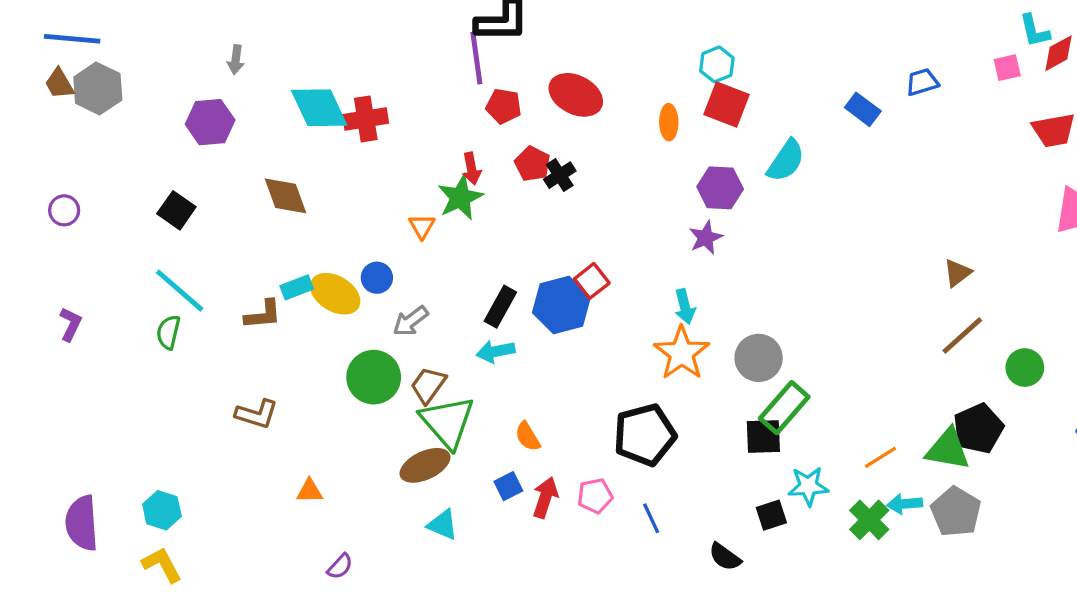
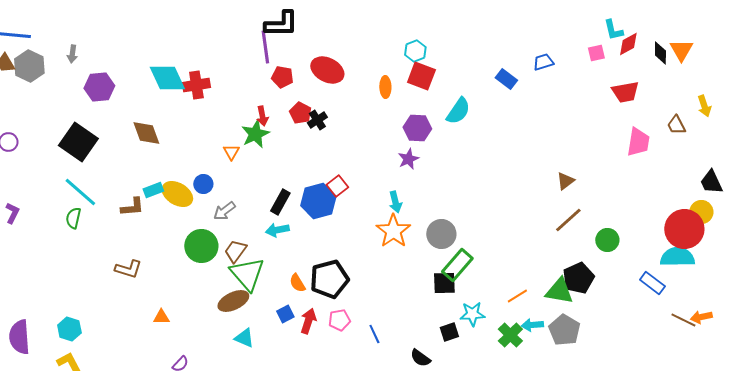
gray arrow: (236, 60) -> (72, 54), moved
black square: (176, 210) -> (78, 142), size x1.6
black pentagon: (645, 435) -> (329, 279), moved

